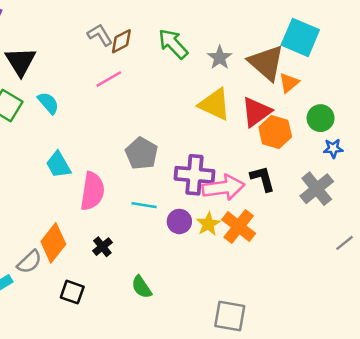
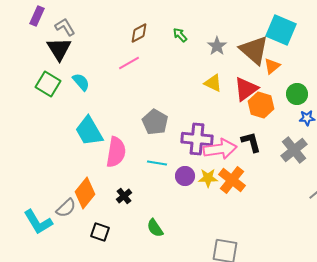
gray L-shape: (100, 35) -> (65, 27), moved
green arrow: (173, 44) -> (180, 35), size x0.6
yellow triangle: (215, 104) -> (213, 83), size x0.7
cyan trapezoid: (58, 165) -> (89, 131), size x1.4
yellow star: (208, 224) -> (208, 178), turned 30

